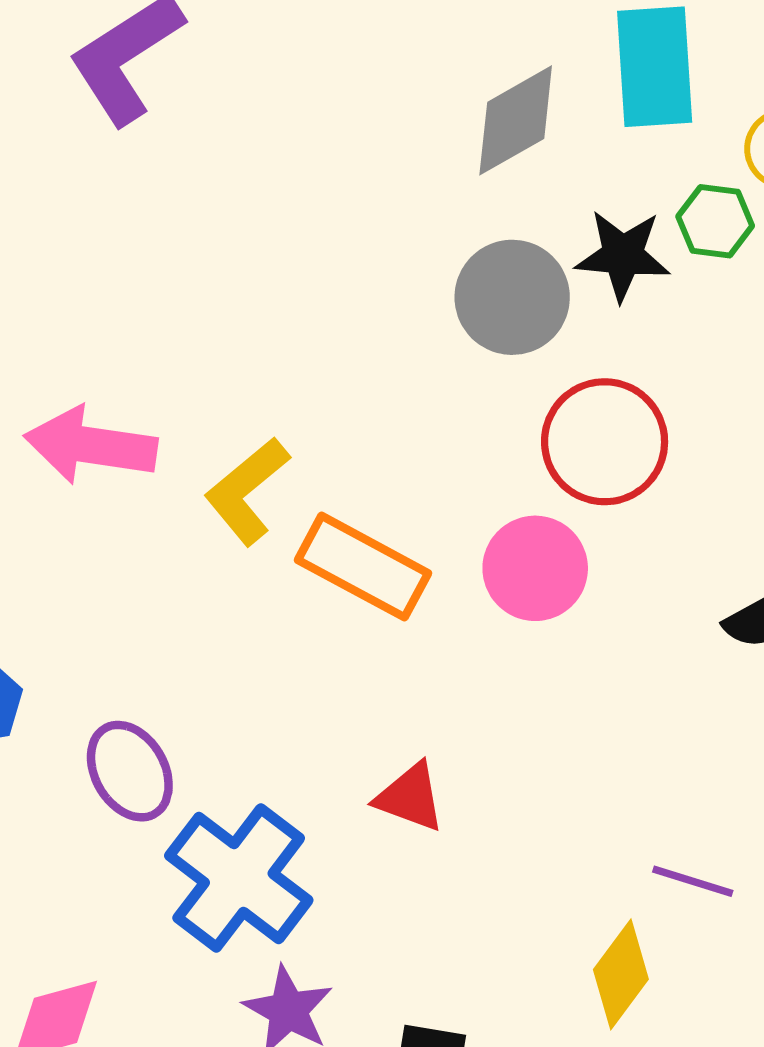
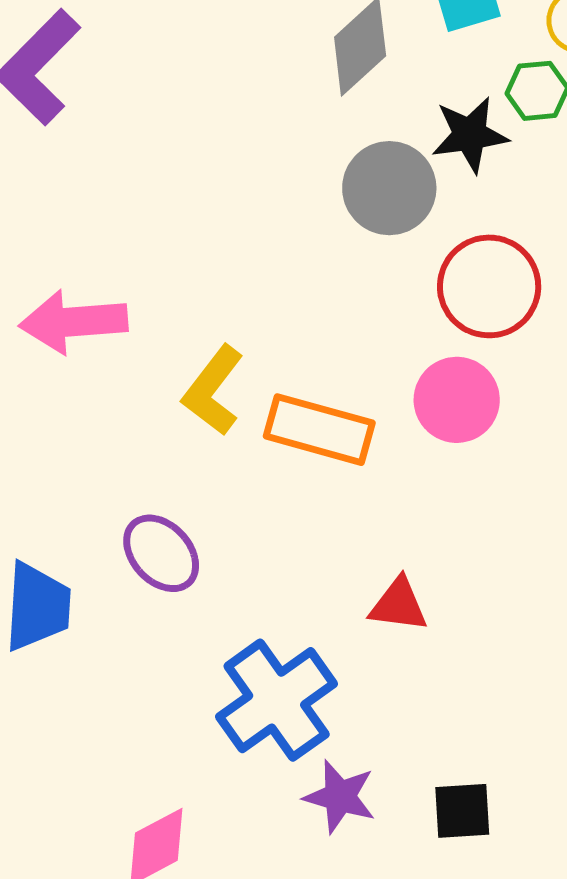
pink arrow: (91, 445) -> (73, 322), moved
purple ellipse: (130, 771) -> (161, 553), moved
blue cross: (239, 878) -> (277, 700), turned 30

